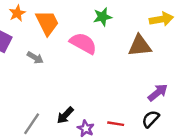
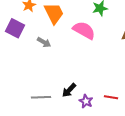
gray line: (32, 124) -> (41, 97), turned 54

